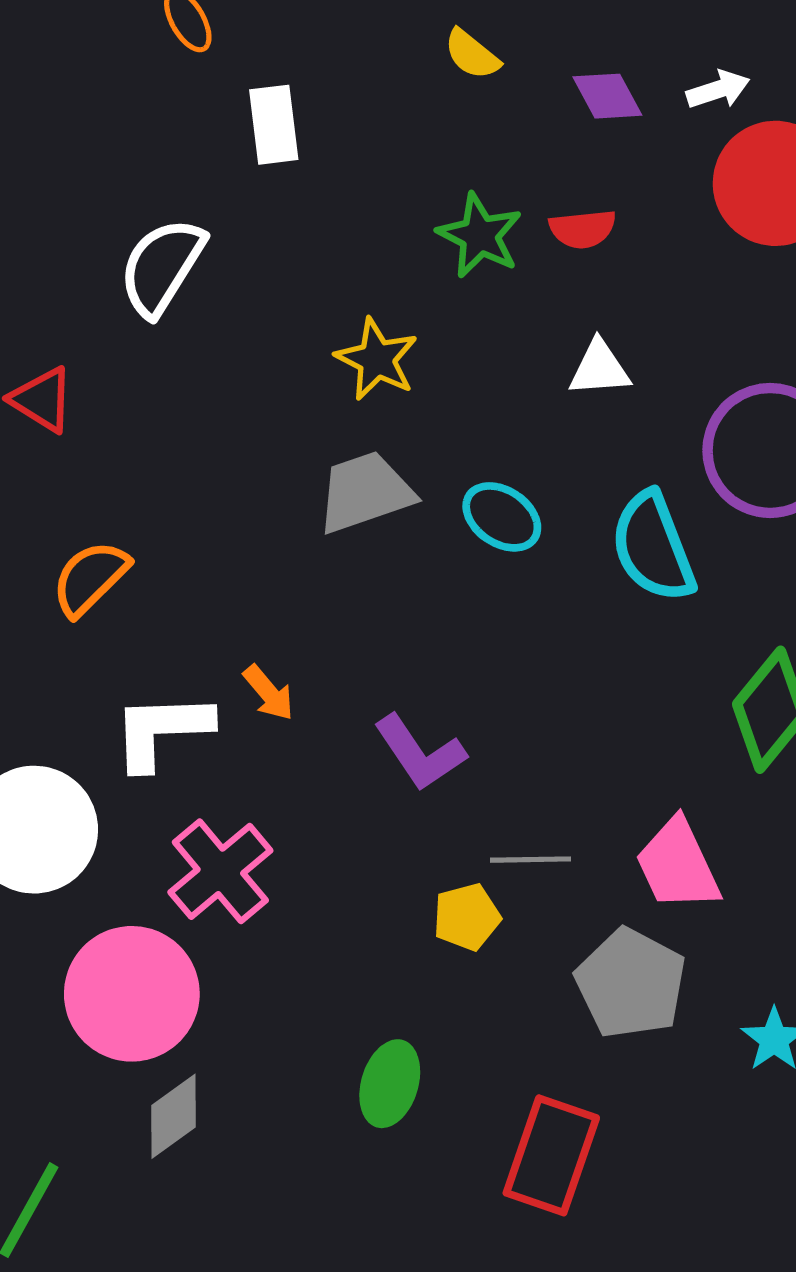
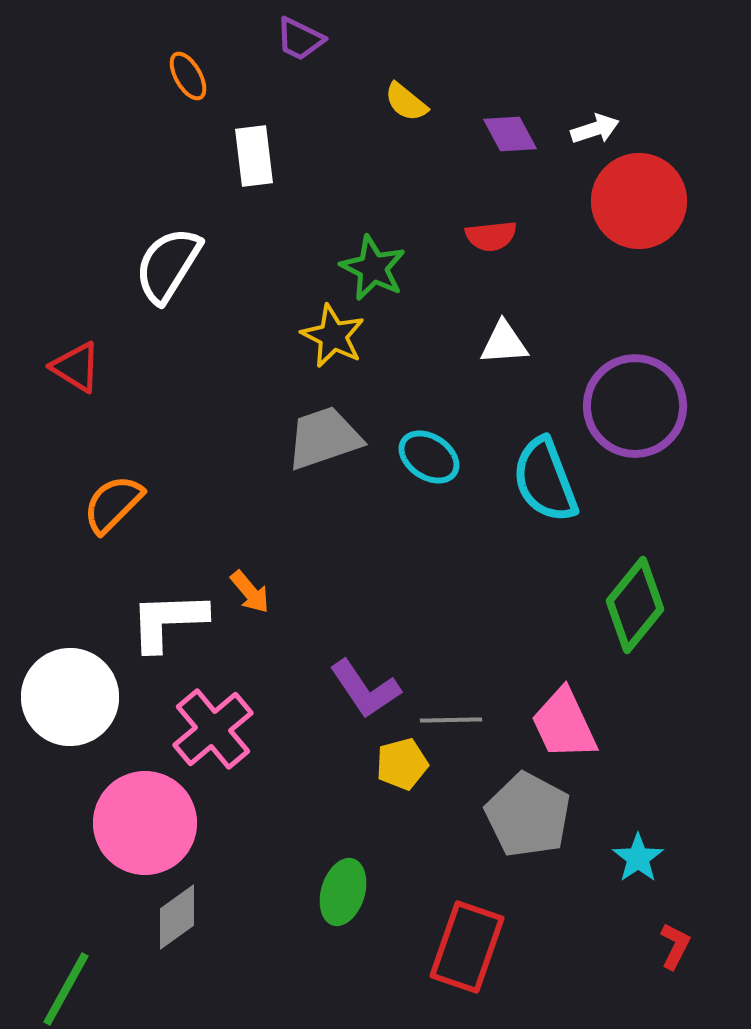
green star: (480, 235) -> (373, 268), moved
purple L-shape: (420, 753) -> (365, 689), moved

